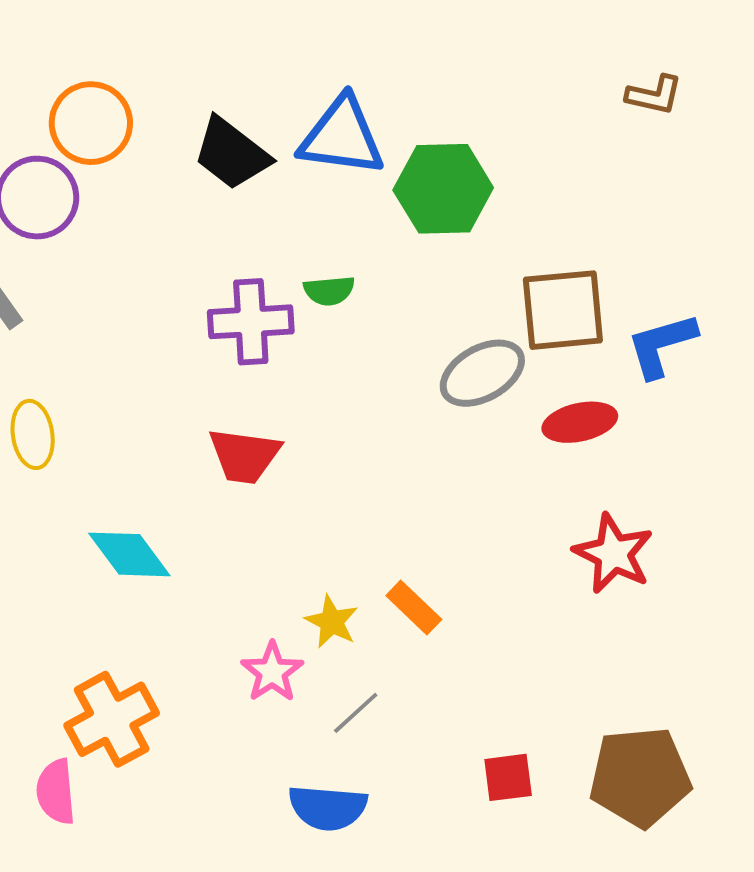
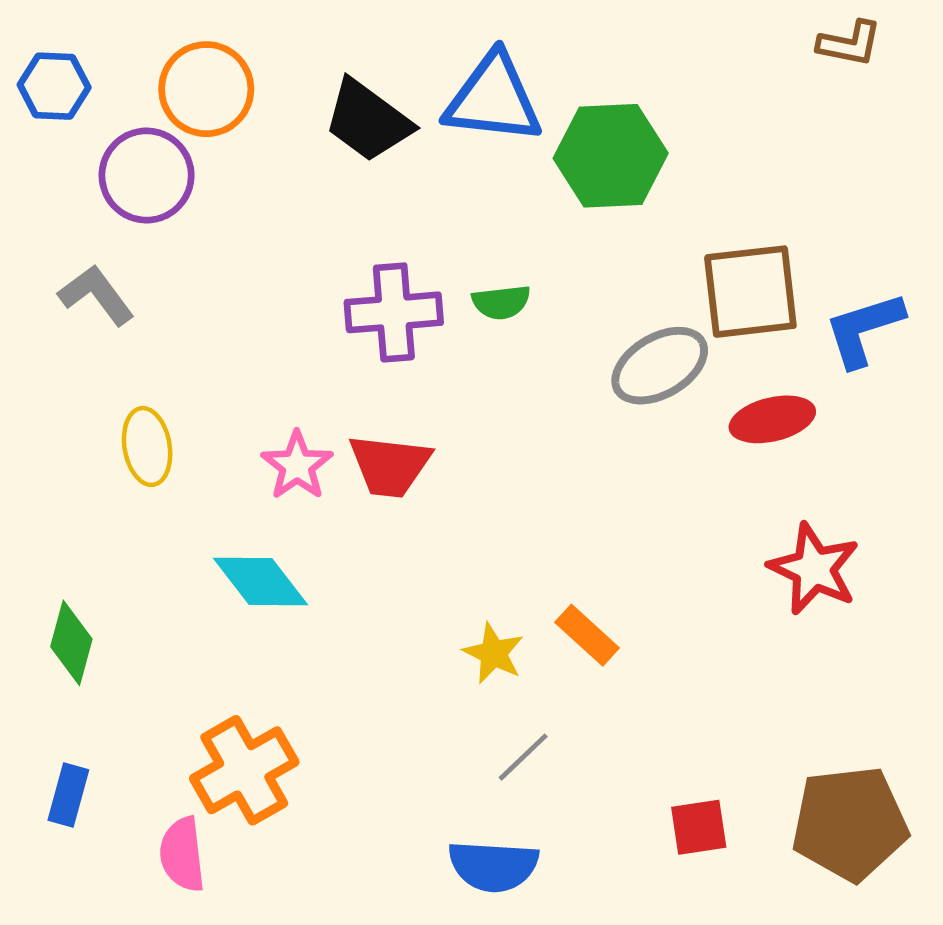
green semicircle: (329, 291) -> (501, 302), moved
pink star: (272, 672) -> (297, 466), moved

